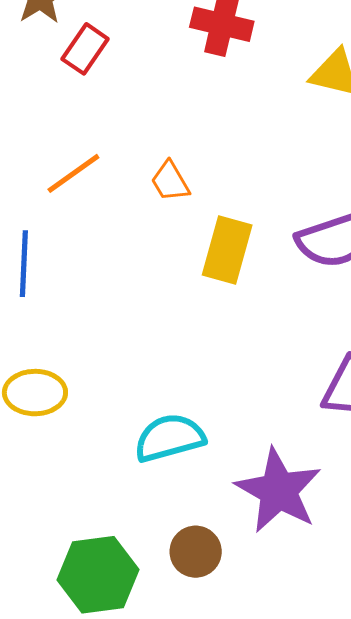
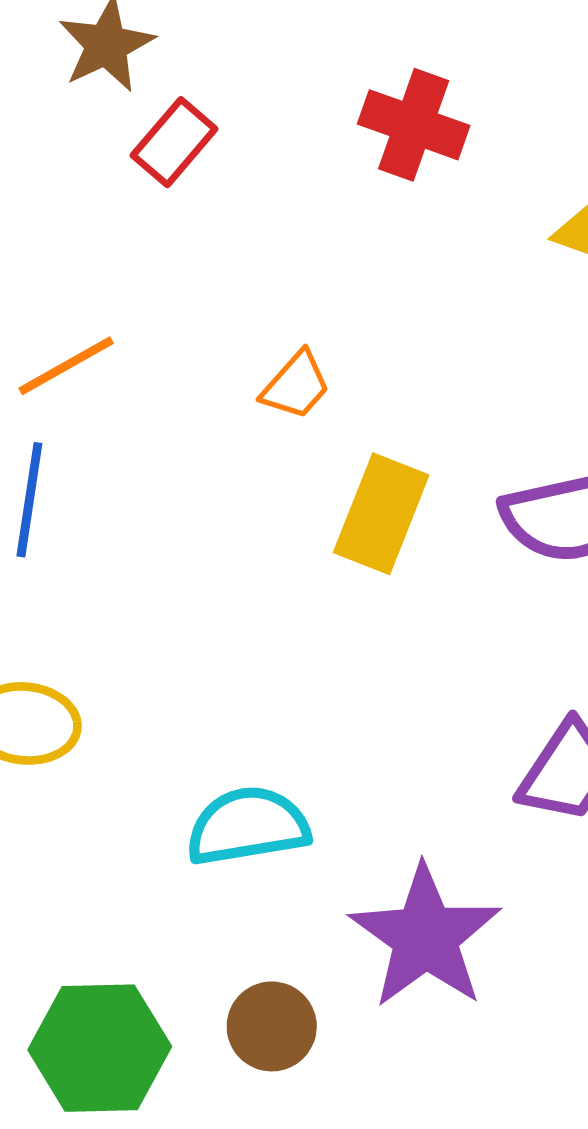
orange line: (73, 173) -> (66, 366), moved
orange trapezoid: (170, 181) -> (296, 385), turned -114

